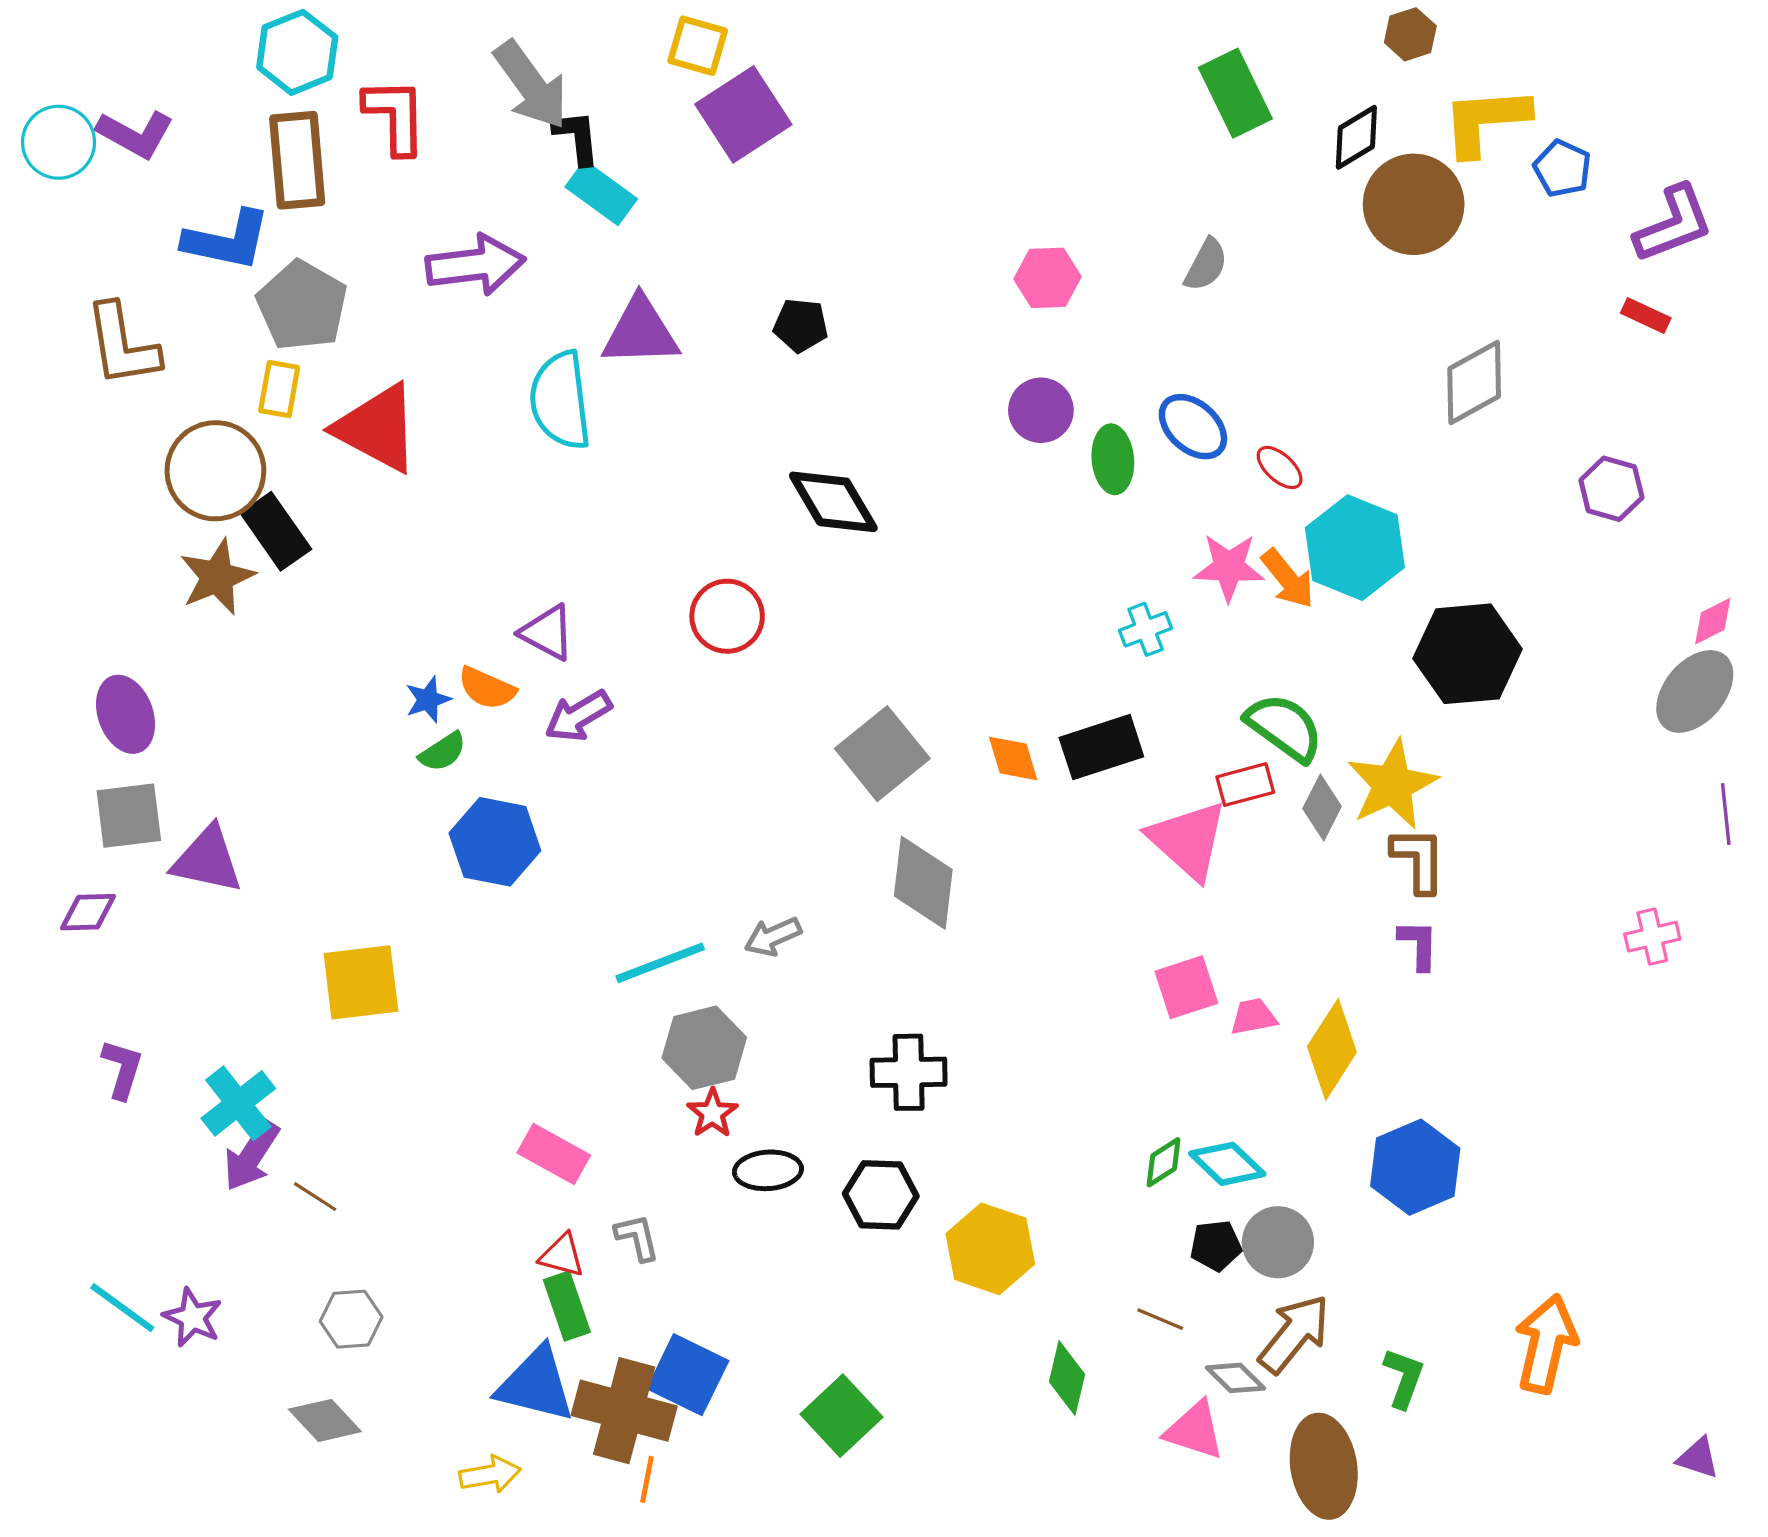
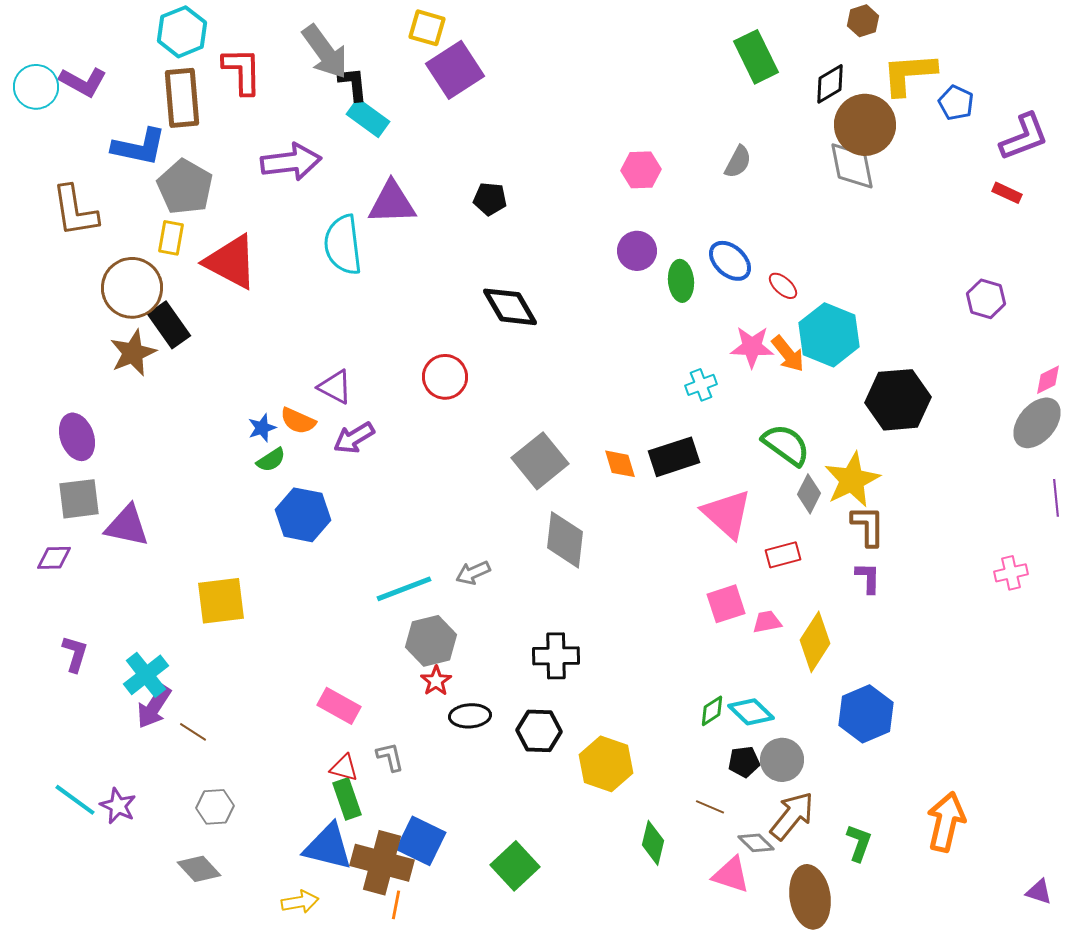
gray diamond: (1474, 382) -> (852, 166), moved, turned -72
red rectangle: (1245, 785) -> (783, 555), moved

